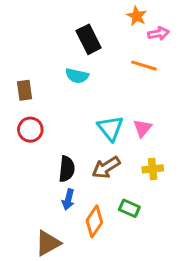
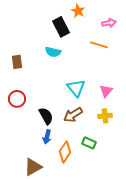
orange star: (137, 16) -> (78, 11), moved
pink triangle: (142, 128) -> (106, 91), moved
red circle: (30, 130) -> (17, 99), moved
black semicircle: (67, 169) -> (46, 116), turned -36

